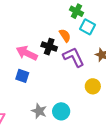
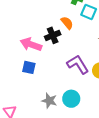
black cross: (49, 47) -> (53, 35), turned -35
purple L-shape: (74, 57) -> (78, 64), moved

